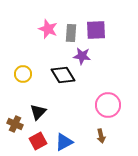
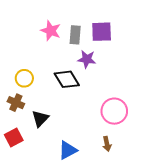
brown cross: (15, 124) -> (16, 103), moved
red square: (38, 141) -> (14, 138), moved

